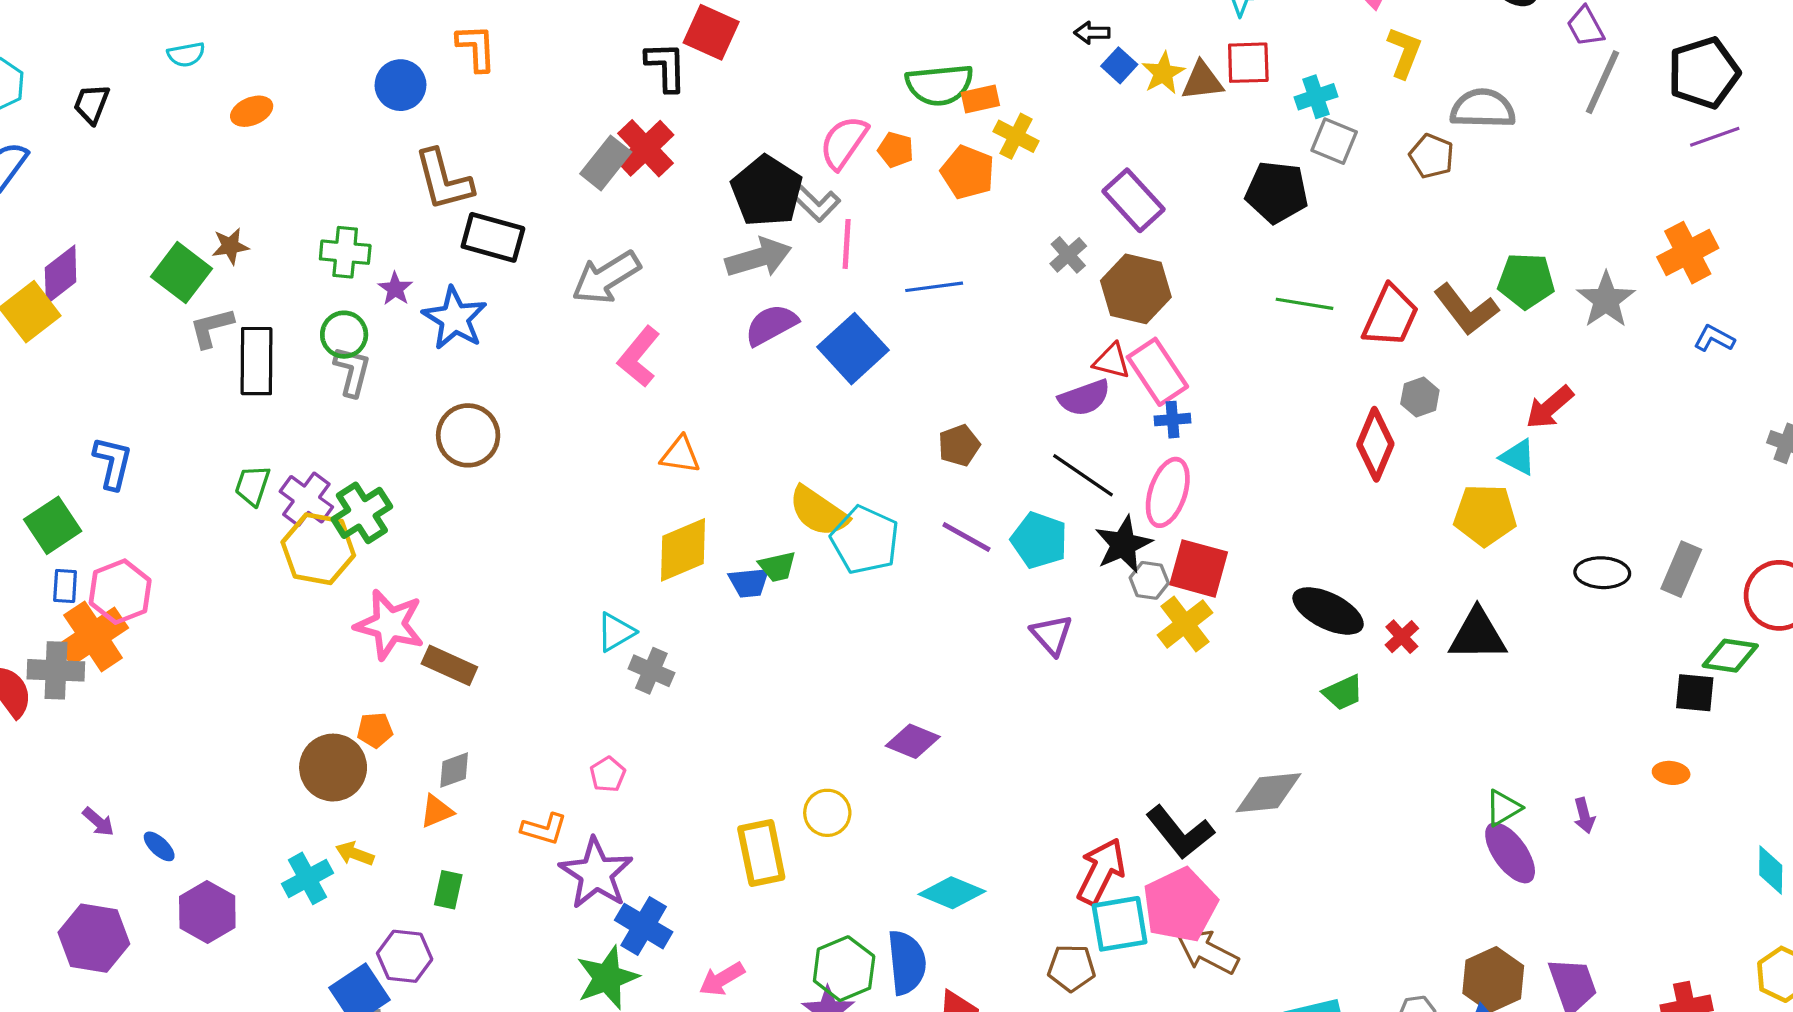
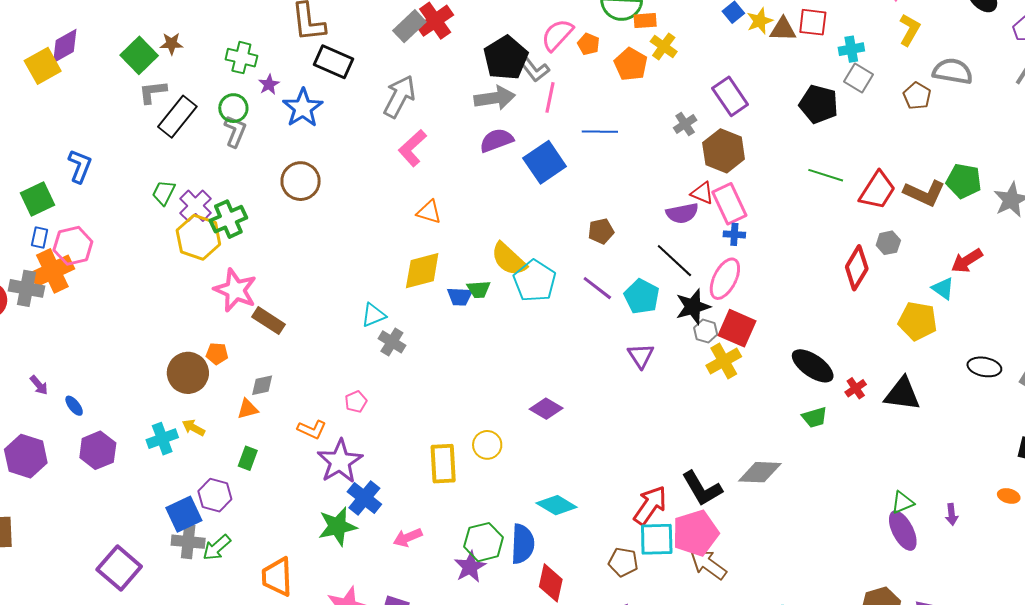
gray arrow: (606, 277) -> (399, 96), turned 141
brown L-shape: (1466, 309) -> (924, 193), turned -36
black rectangle: (257, 361) -> (177, 117), turned 30

